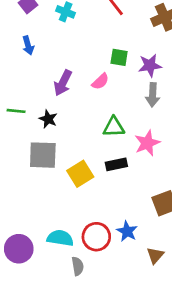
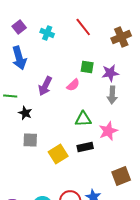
blue arrow: (28, 45) -> (19, 58), size x1.6
green line: (16, 111) -> (10, 96), moved
black star: (48, 119) -> (25, 113), moved
gray square: (43, 155) -> (30, 140), size x0.7

